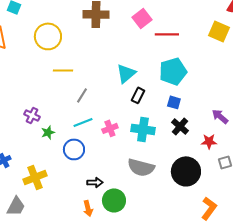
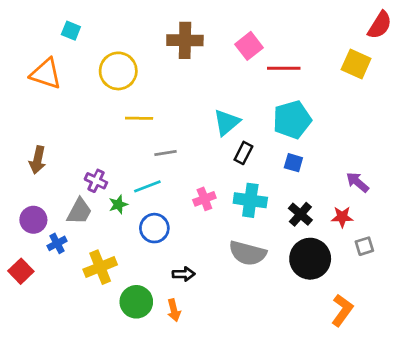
gray line: (82, 95) -> (166, 153), turned 49
cyan line: (83, 122) -> (147, 186), moved
black cross: (180, 126) -> (300, 214), moved
green circle: (114, 200) -> (136, 302), moved
gray trapezoid: (16, 206) -> (79, 211), moved

